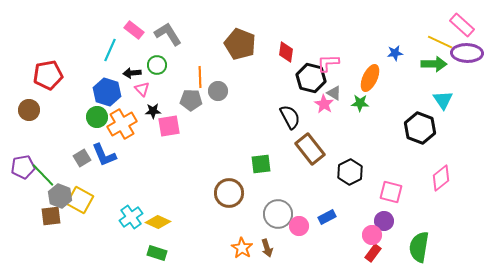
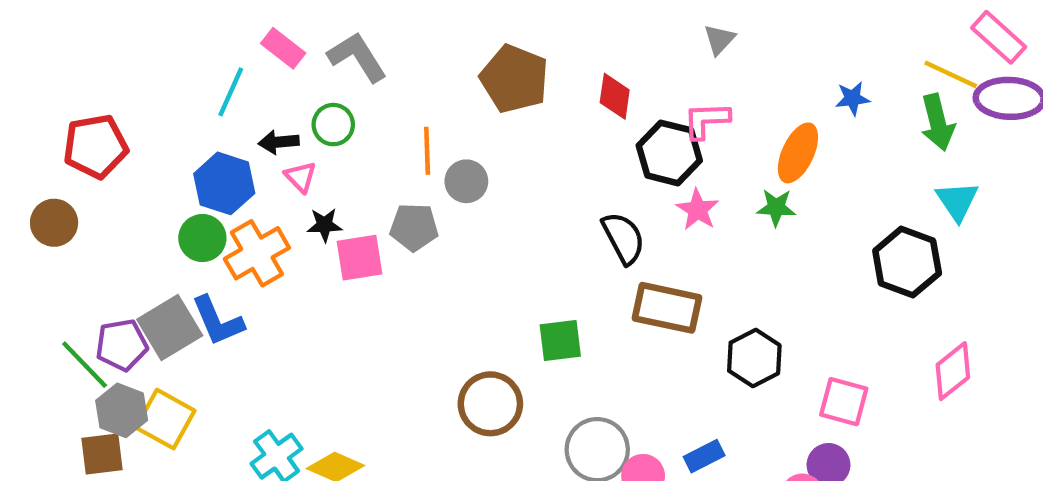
green arrow: (434, 64) -> (938, 122), turned 75
gray triangle: (334, 93) -> (719, 39), moved, turned 42
gray pentagon: (191, 100) -> (414, 227), moved
brown rectangle: (310, 149) -> (667, 308), turned -40
gray square: (82, 158) -> (170, 327), size x1.6
purple pentagon: (23, 167) -> (122, 345), moved

